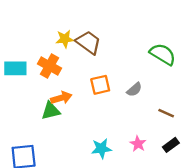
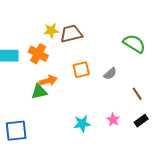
brown trapezoid: (88, 42) -> (71, 34), turned -50
brown line: (166, 113) -> (137, 94), turned 32

